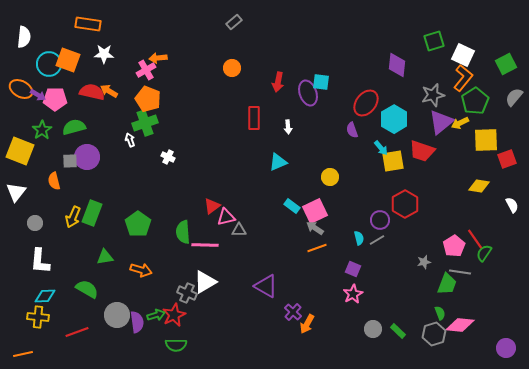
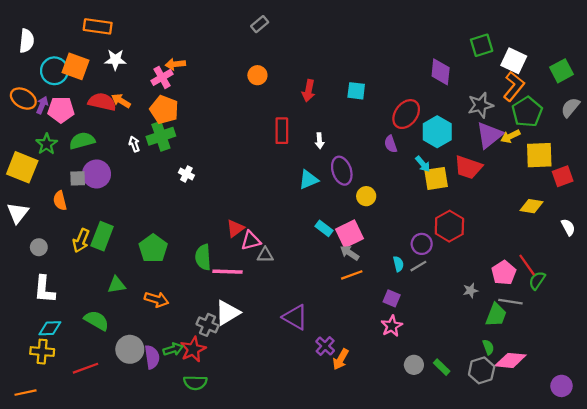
purple ellipse: (308, 93) -> (342, 171), moved
purple arrow: (38, 95) -> (42, 105), turned -98
white arrow: (130, 140) -> (134, 144), moved

